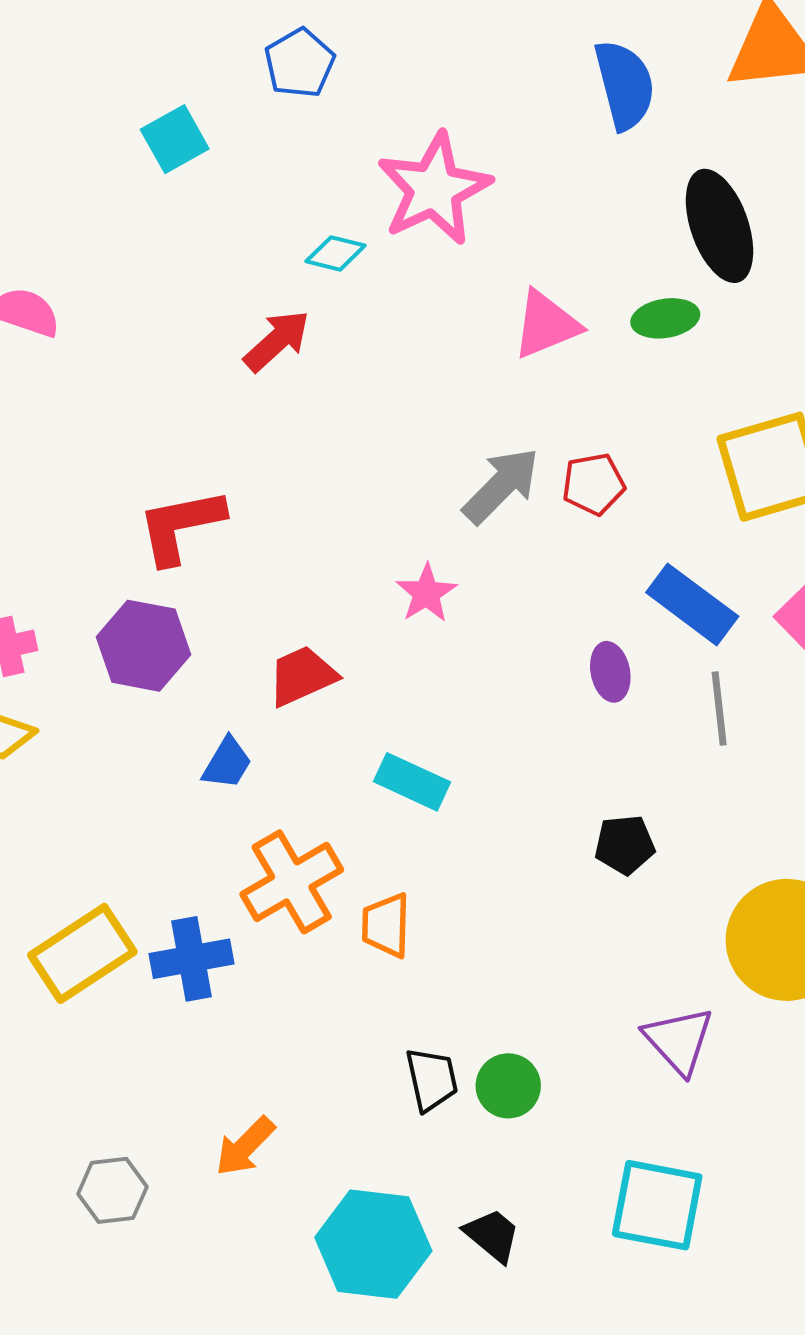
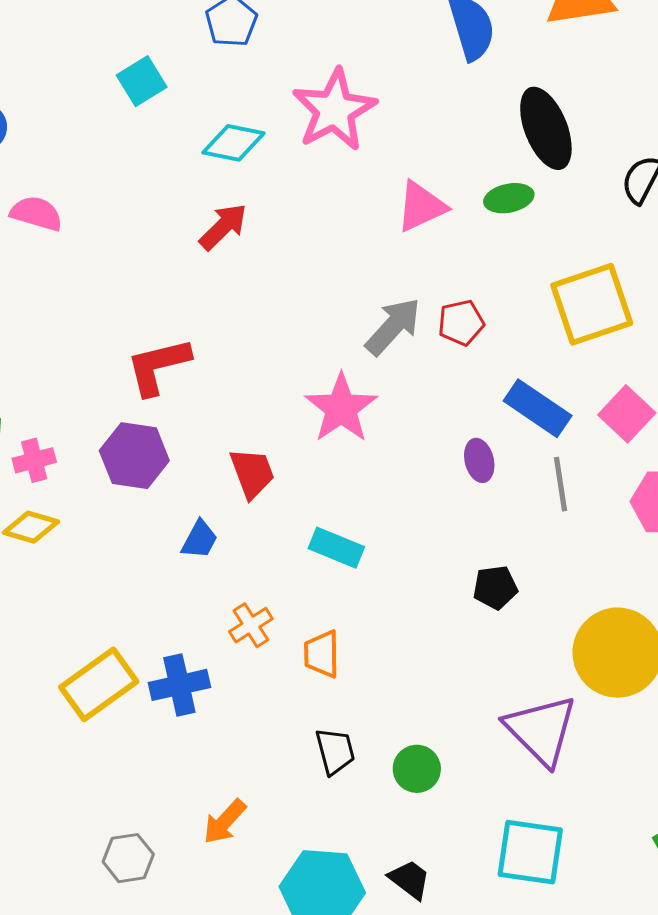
cyan diamond: (336, 253) -> (234, 143), moved, size x1.4
pink star: (426, 593) -> (341, 408), size x1.6
red trapezoid: (302, 676) -> (252, 473), turned 96
orange cross: (292, 882) -> (251, 625), size x0.6
purple triangle: (679, 1040) -> (541, 730), size x1.4
black trapezoid: (432, 1079) -> (335, 751), moved

